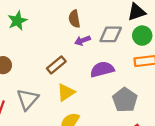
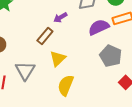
purple arrow: (83, 40) -> (60, 17), moved
purple semicircle: (102, 69) -> (99, 27), moved

